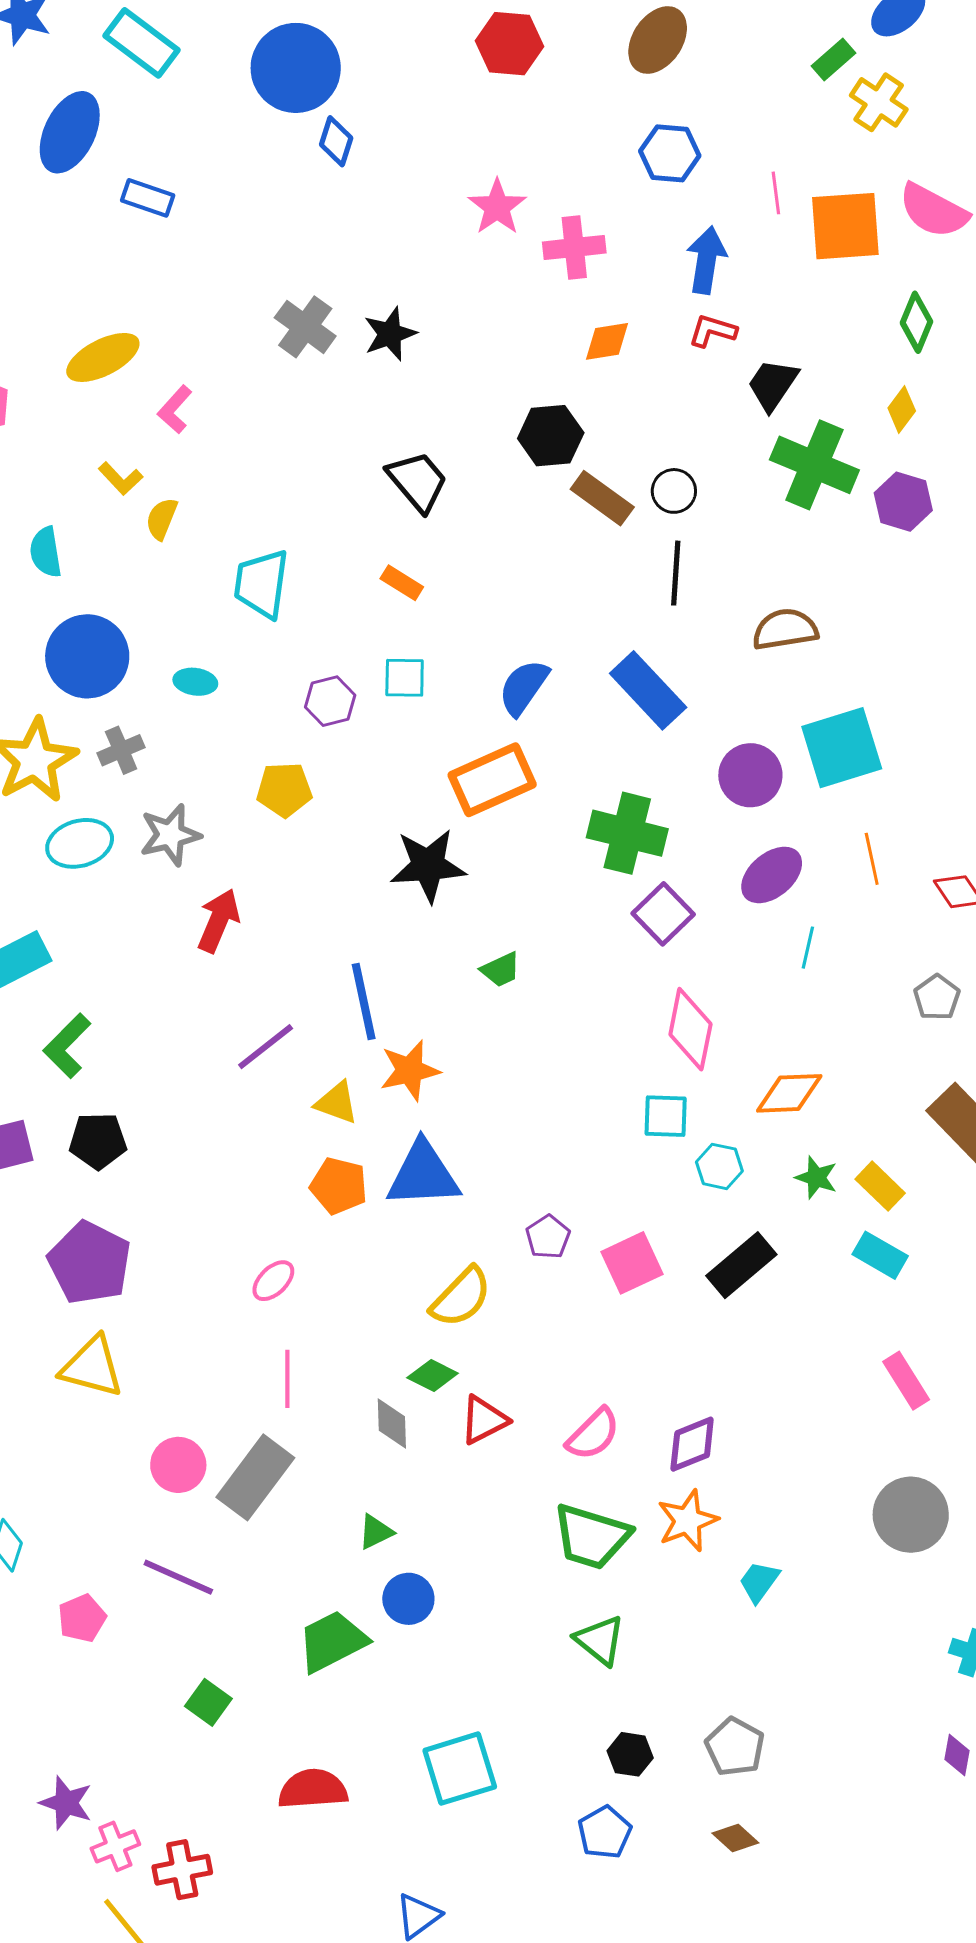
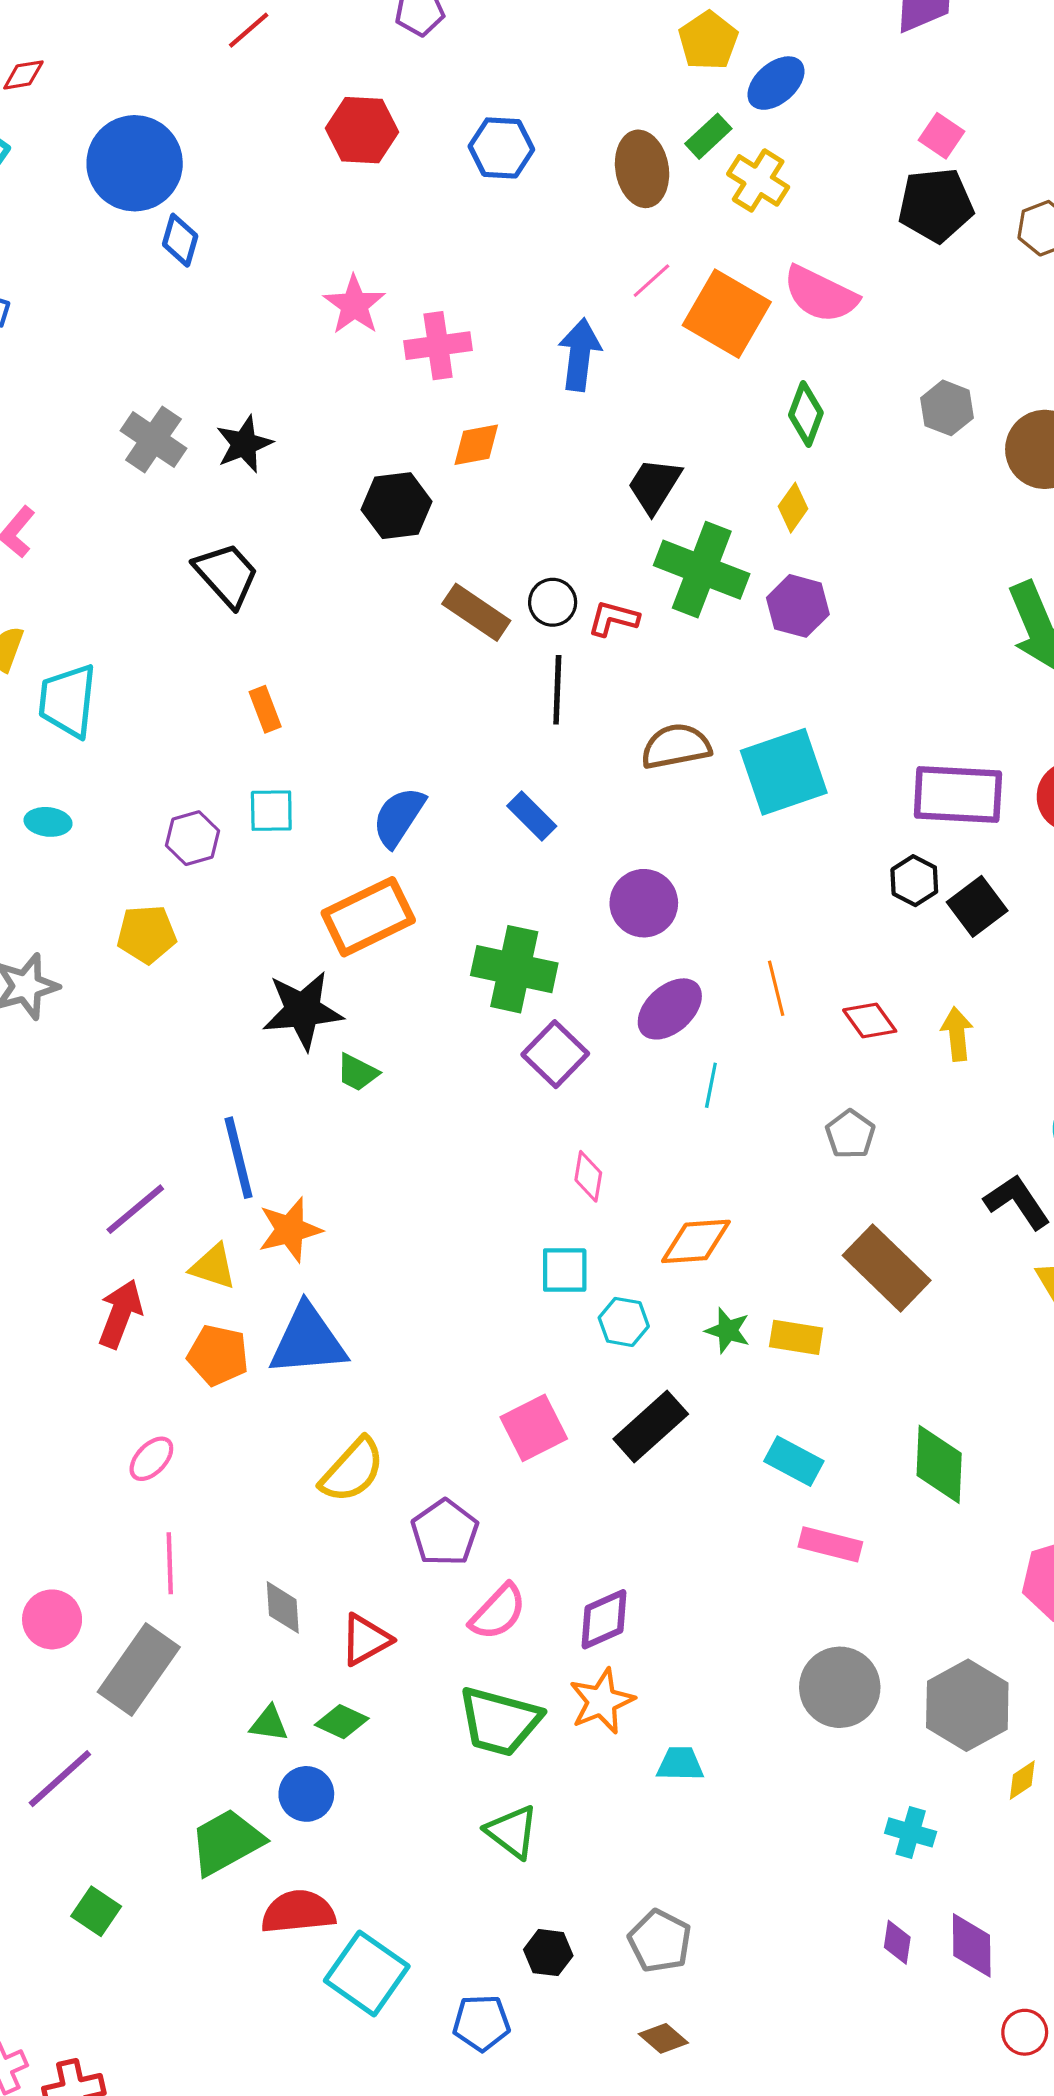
brown ellipse: (658, 40) -> (642, 169), moved, turned -42
blue hexagon: (670, 153) -> (501, 148), moved
pink line: (776, 193) -> (651, 281), turned 57
orange square: (845, 226) -> (727, 314), turned 36
red L-shape: (713, 331) -> (613, 619), moved
black hexagon: (551, 436) -> (397, 506), moved
black trapezoid: (418, 481) -> (227, 575), moved
orange rectangle: (402, 583) -> (265, 709), turned 39
cyan trapezoid: (261, 584) -> (68, 701), moved
blue rectangle: (648, 690) -> (532, 816), size x0.6
cyan square: (842, 748) -> (784, 772), moved
red arrow: (218, 921) -> (120, 1314), moved
green trapezoid: (501, 970) -> (357, 1072), moved, turned 54
pink diamond: (690, 1029) -> (588, 1176), size x0.6
yellow rectangle: (880, 1186) -> (796, 1337), turned -33
purple pentagon: (548, 1237) -> (445, 1533), moved, size x1.4
cyan rectangle: (880, 1255) -> (794, 1461), moved
green diamond: (433, 1376) -> (342, 1722), moved
pink rectangle: (906, 1381) -> (830, 1544), turned -42
red triangle: (484, 1420) -> (366, 1640), moved
pink circle: (178, 1465) -> (52, 1619), moved
green triangle: (376, 1532) -> (269, 1724), turned 36
purple line: (178, 1577) -> (60, 1779), turned -64
cyan trapezoid: (759, 1582) -> (680, 1764), turned 57
cyan square: (460, 1769) -> (367, 1973), turned -36
red semicircle: (313, 1789) -> (298, 1912), moved
blue pentagon: (605, 1832) -> (481, 2023), moved, turned 30

